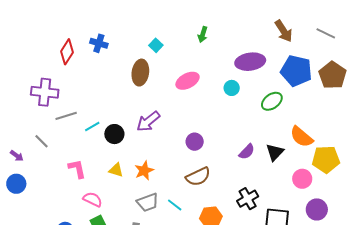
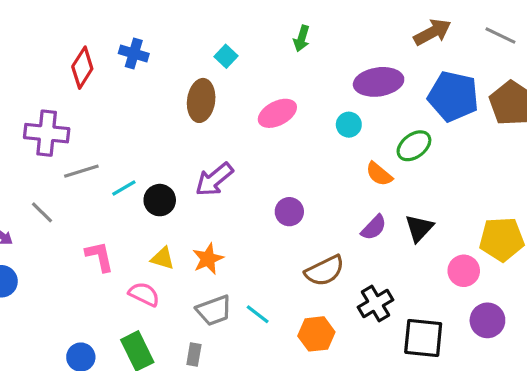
brown arrow: (284, 31) -> (432, 32), turned -85
orange semicircle: (302, 137) -> (379, 174), moved, size x0.7
brown semicircle: (198, 177) -> (325, 271), moved
pink semicircle: (93, 199) -> (144, 294), moved

